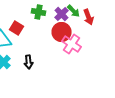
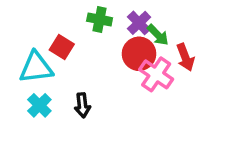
green arrow: (74, 11) -> (158, 35), moved
red arrow: (88, 17) -> (185, 57), moved

